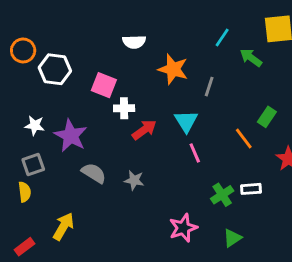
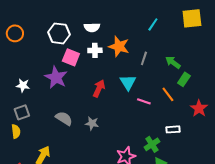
green arrow: (251, 58) -> (173, 62), moved
white hexagon: (55, 69) -> (59, 33), moved
white cross: (124, 108) -> (95, 50), moved
red arrow: (144, 130) -> (99, 88), turned -30
purple star: (71, 136) -> (56, 77), moved
pink line: (195, 153) -> (144, 101), moved, turned -48
green cross: (222, 195) -> (152, 144), moved

